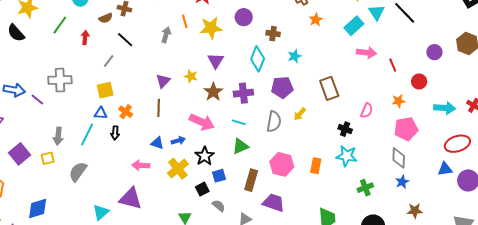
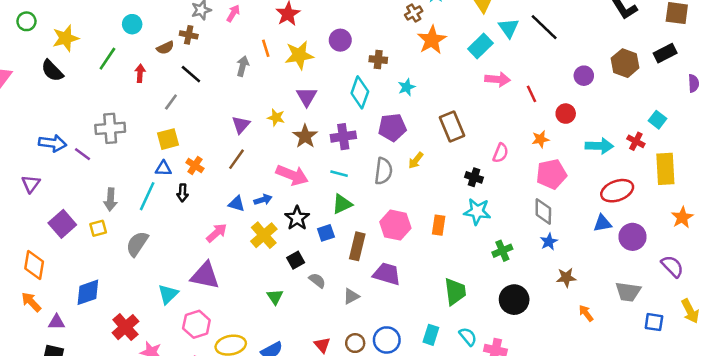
orange star: (316, 20) -> (432, 40), size x1.6
brown line: (159, 108) -> (237, 159), turned 36
pink arrow: (141, 165) -> (217, 233), turned 138
blue square: (219, 176) -> (326, 233), moved

